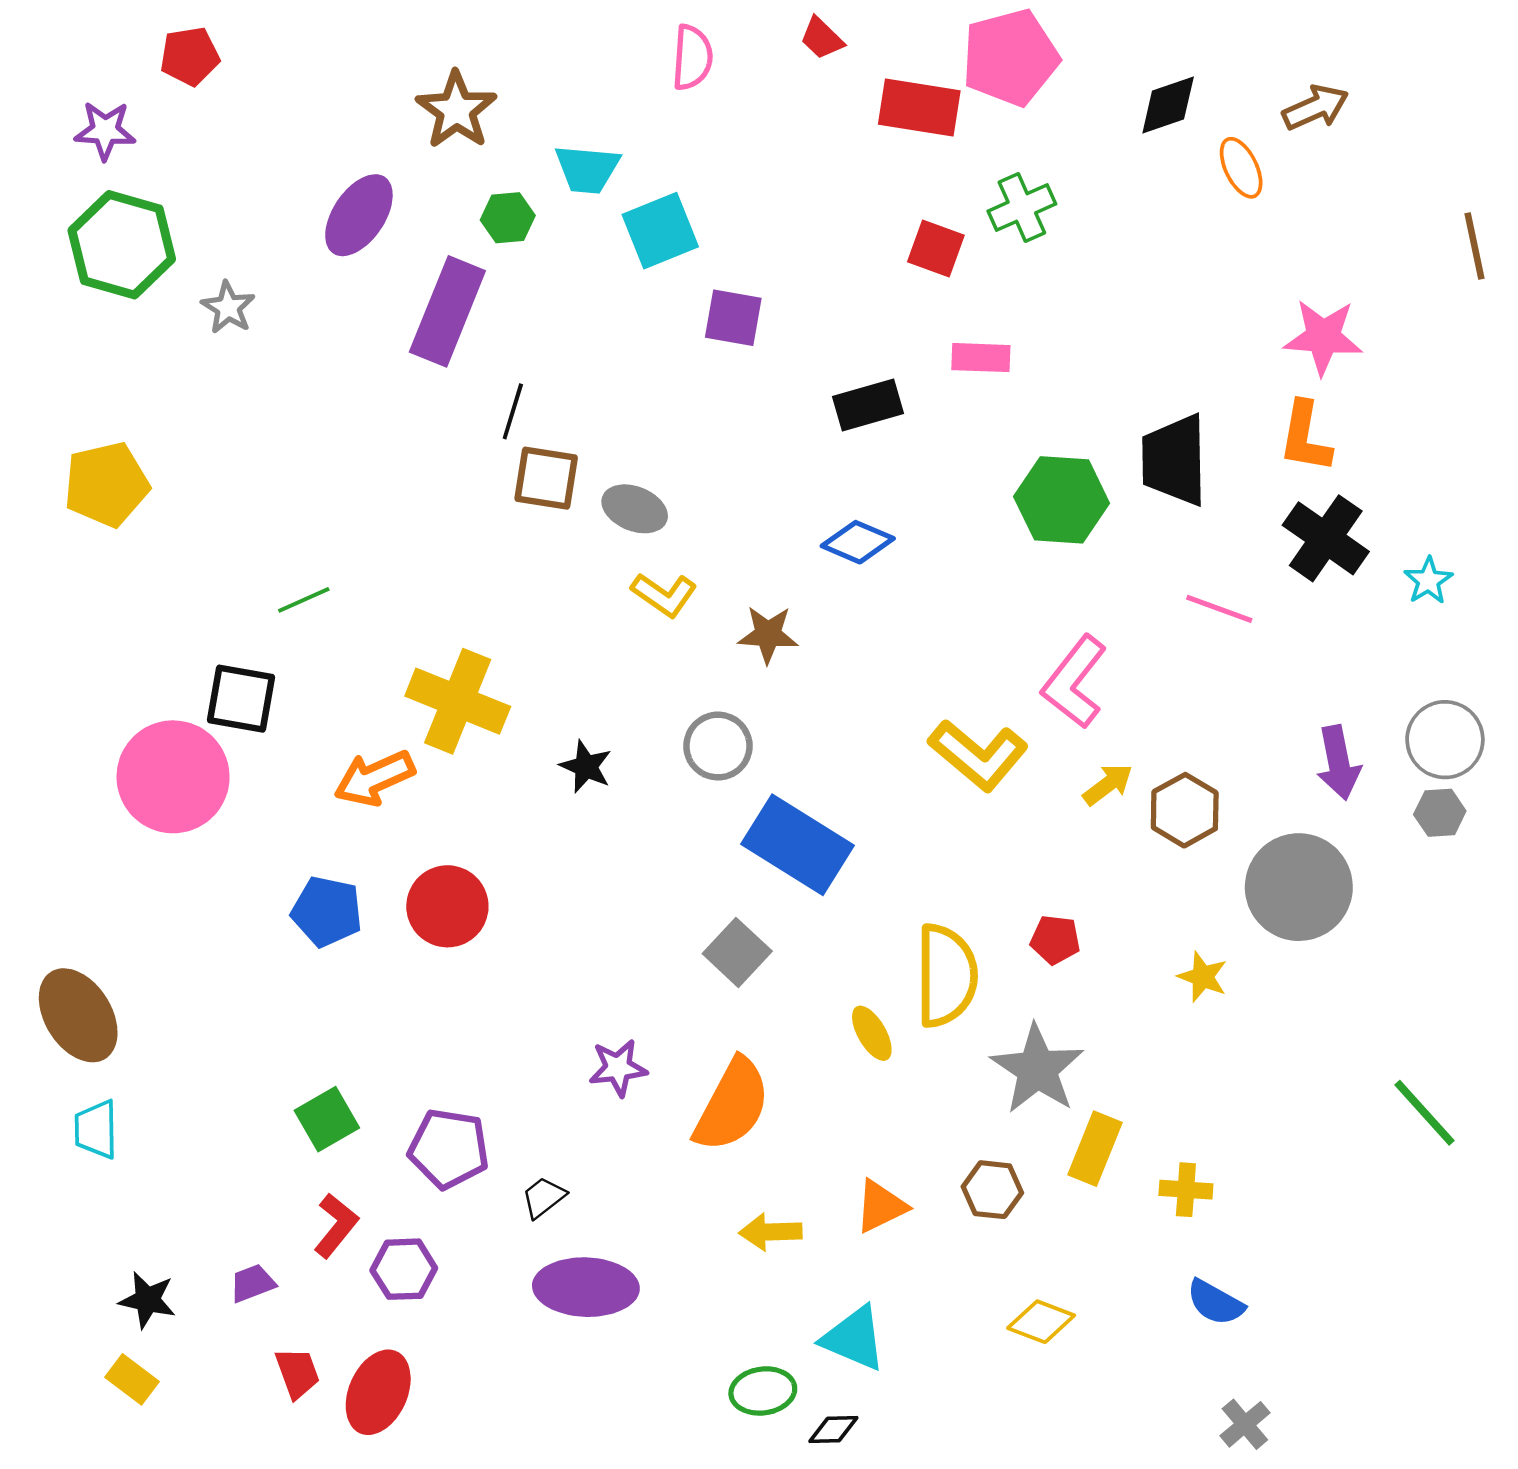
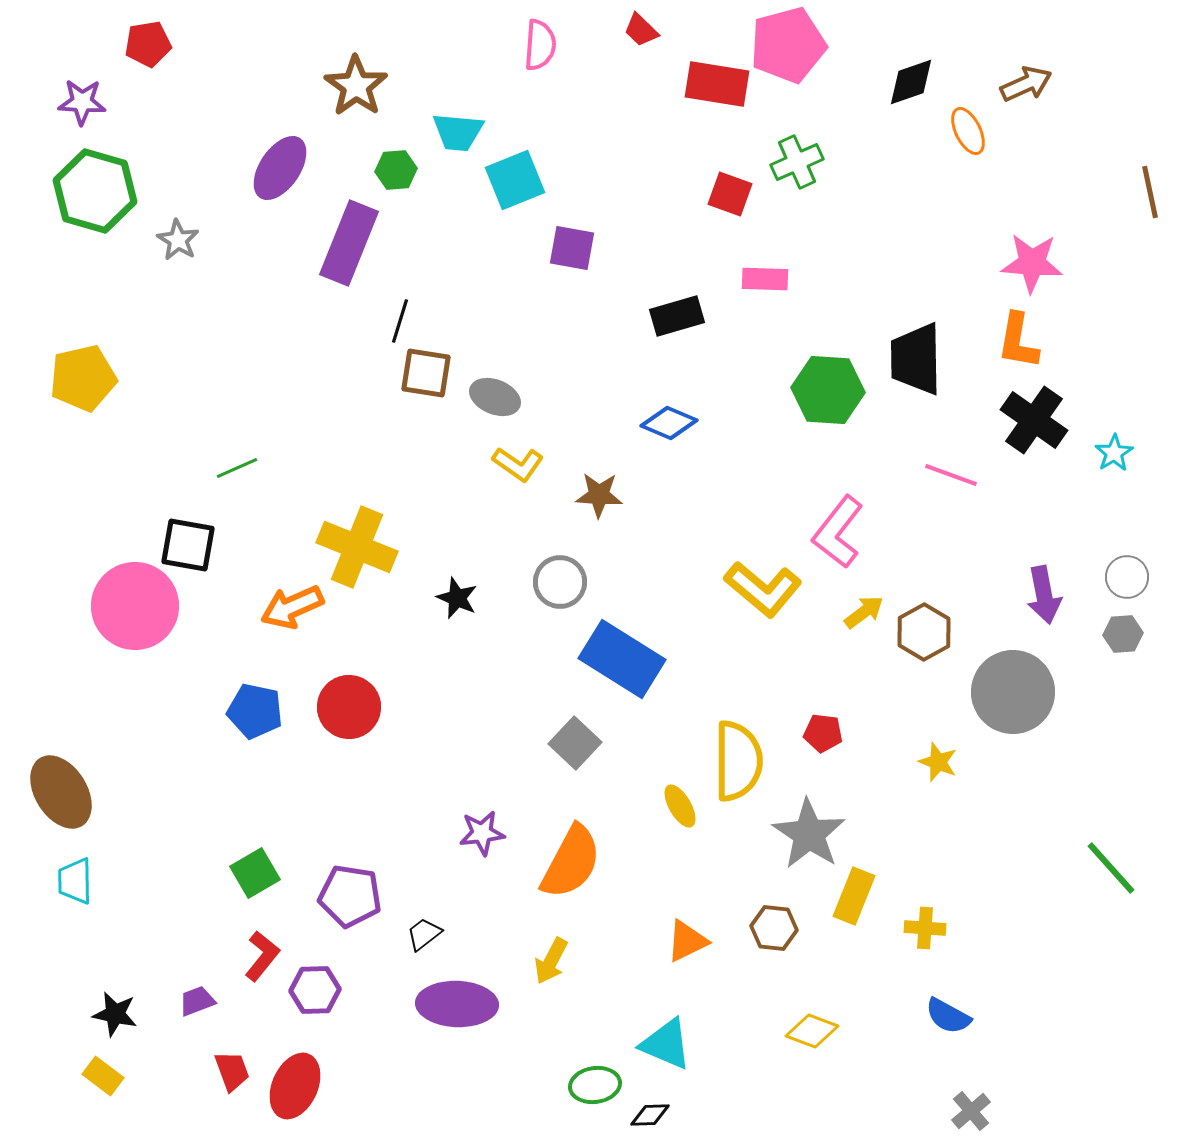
gray circle: (1445, 740) -> (1127, 577), size x0.7
yellow arrow: (771, 1232) -> (551, 961), moved, turned -60

